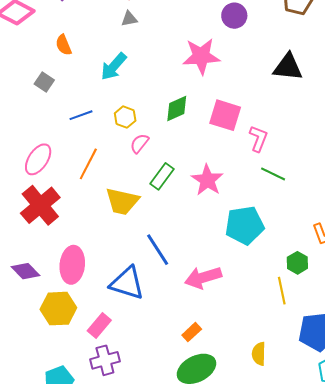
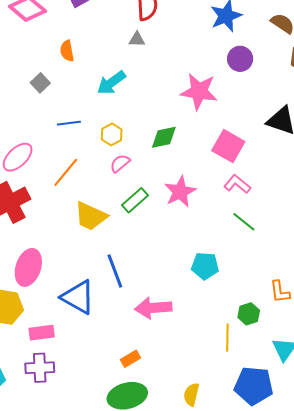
pink square: (225, 115) -> (228, 146), moved
pink L-shape: (258, 139) -> (237, 184), turned -84
pink star: (207, 180) -> (180, 192), moved
cyan pentagon: (245, 225) -> (205, 266), size x0.7
pink rectangle: (99, 326) -> (42, 333), turned 30

